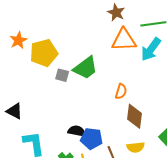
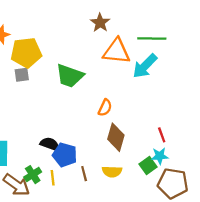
brown star: (116, 13) -> (100, 23), moved
green trapezoid: (85, 68) -> (70, 76), turned 48
gray square: (62, 75) -> (22, 75), moved, turned -32

